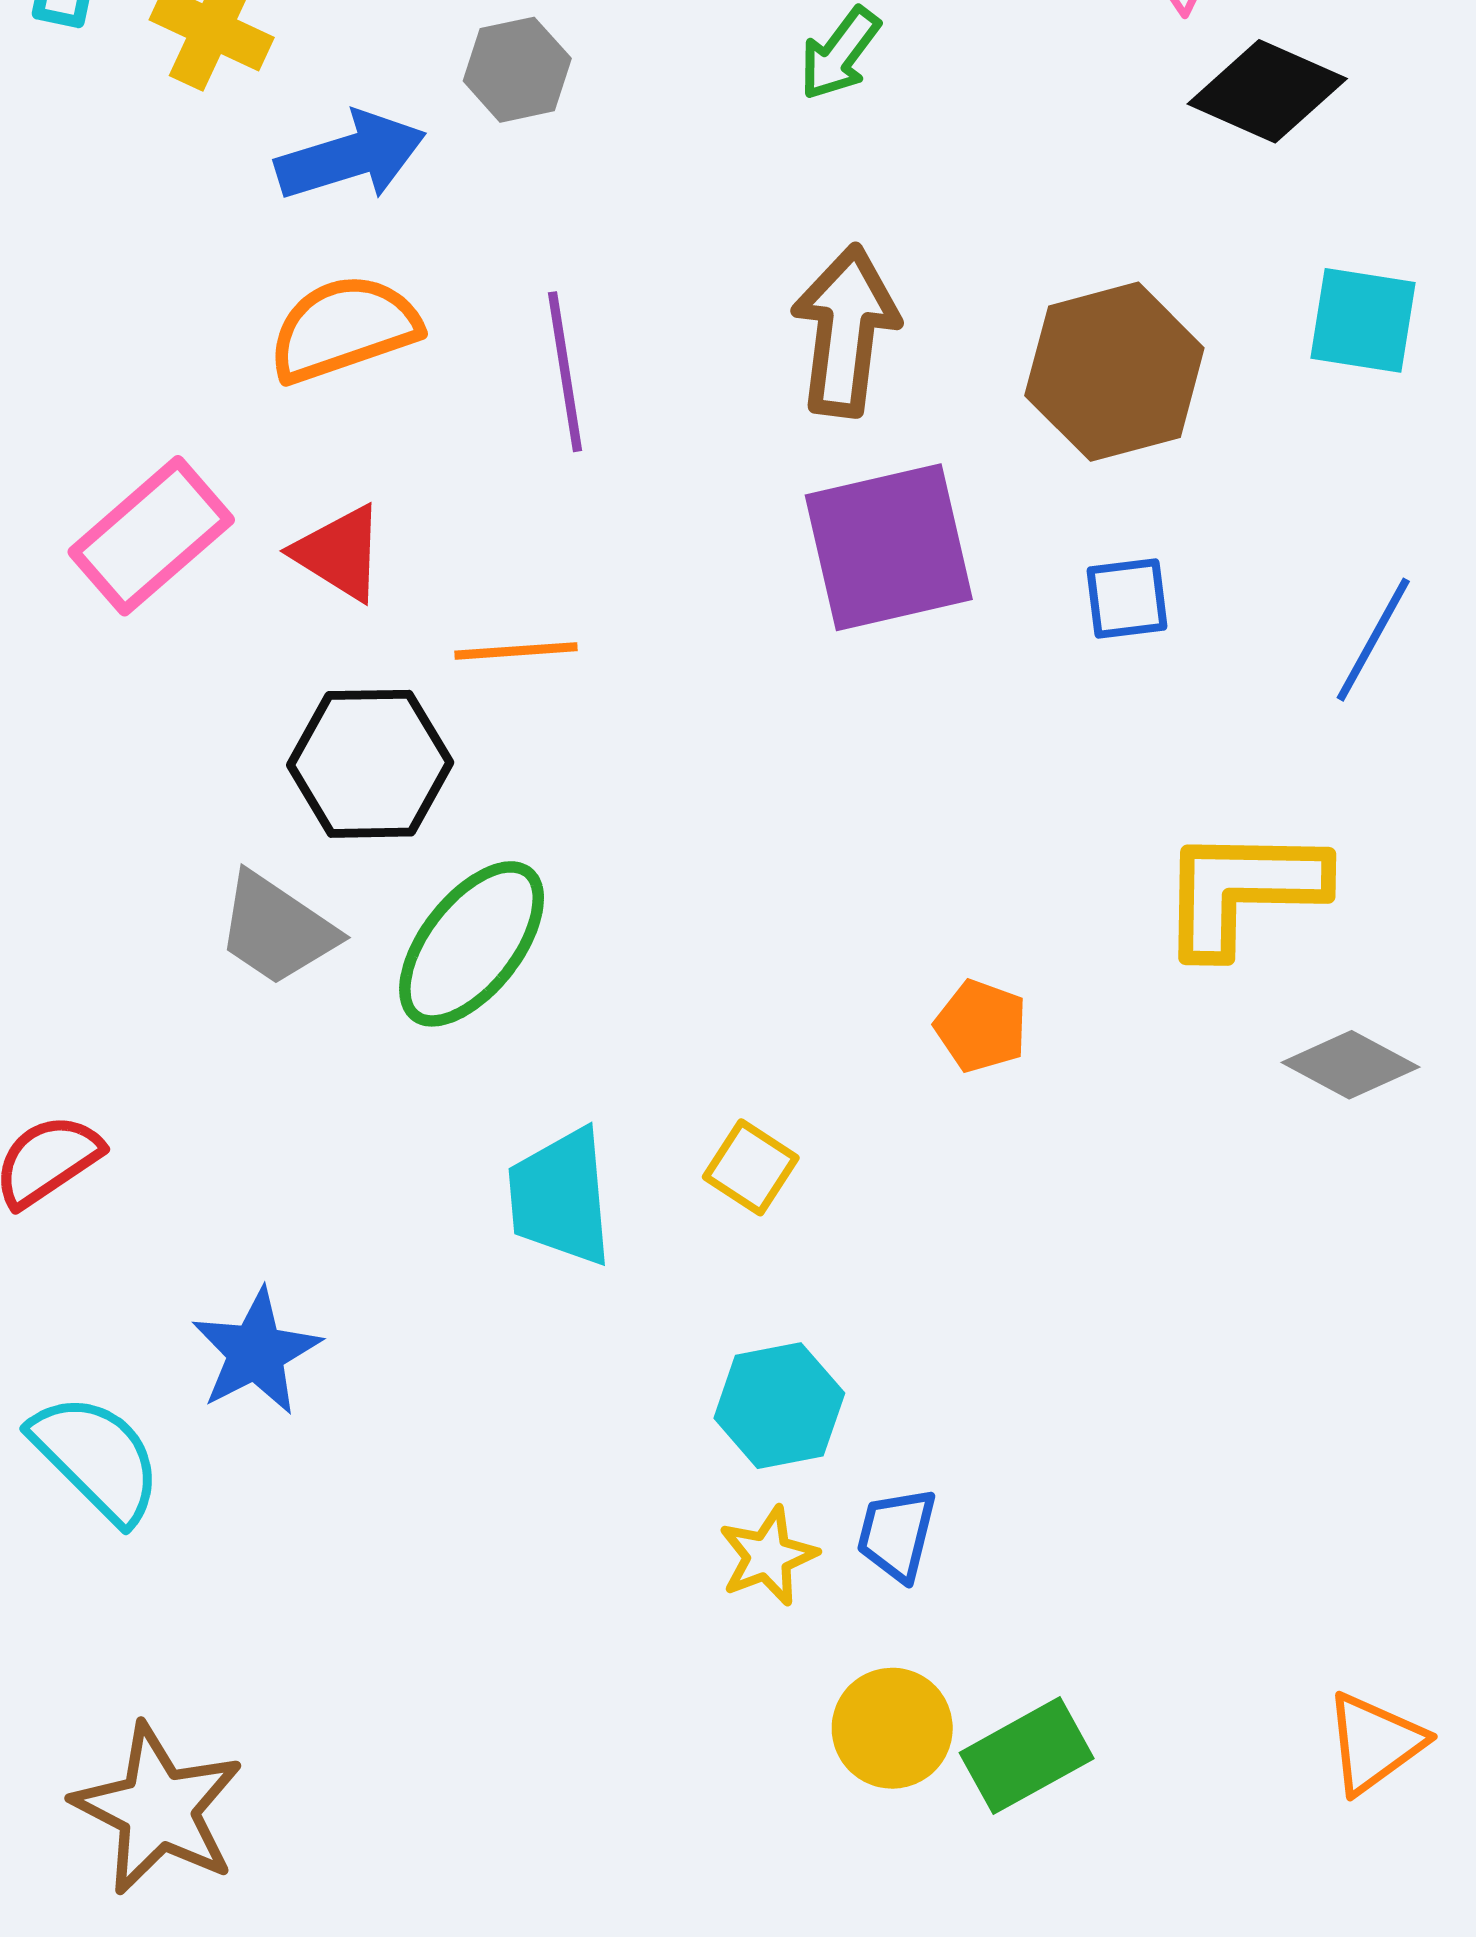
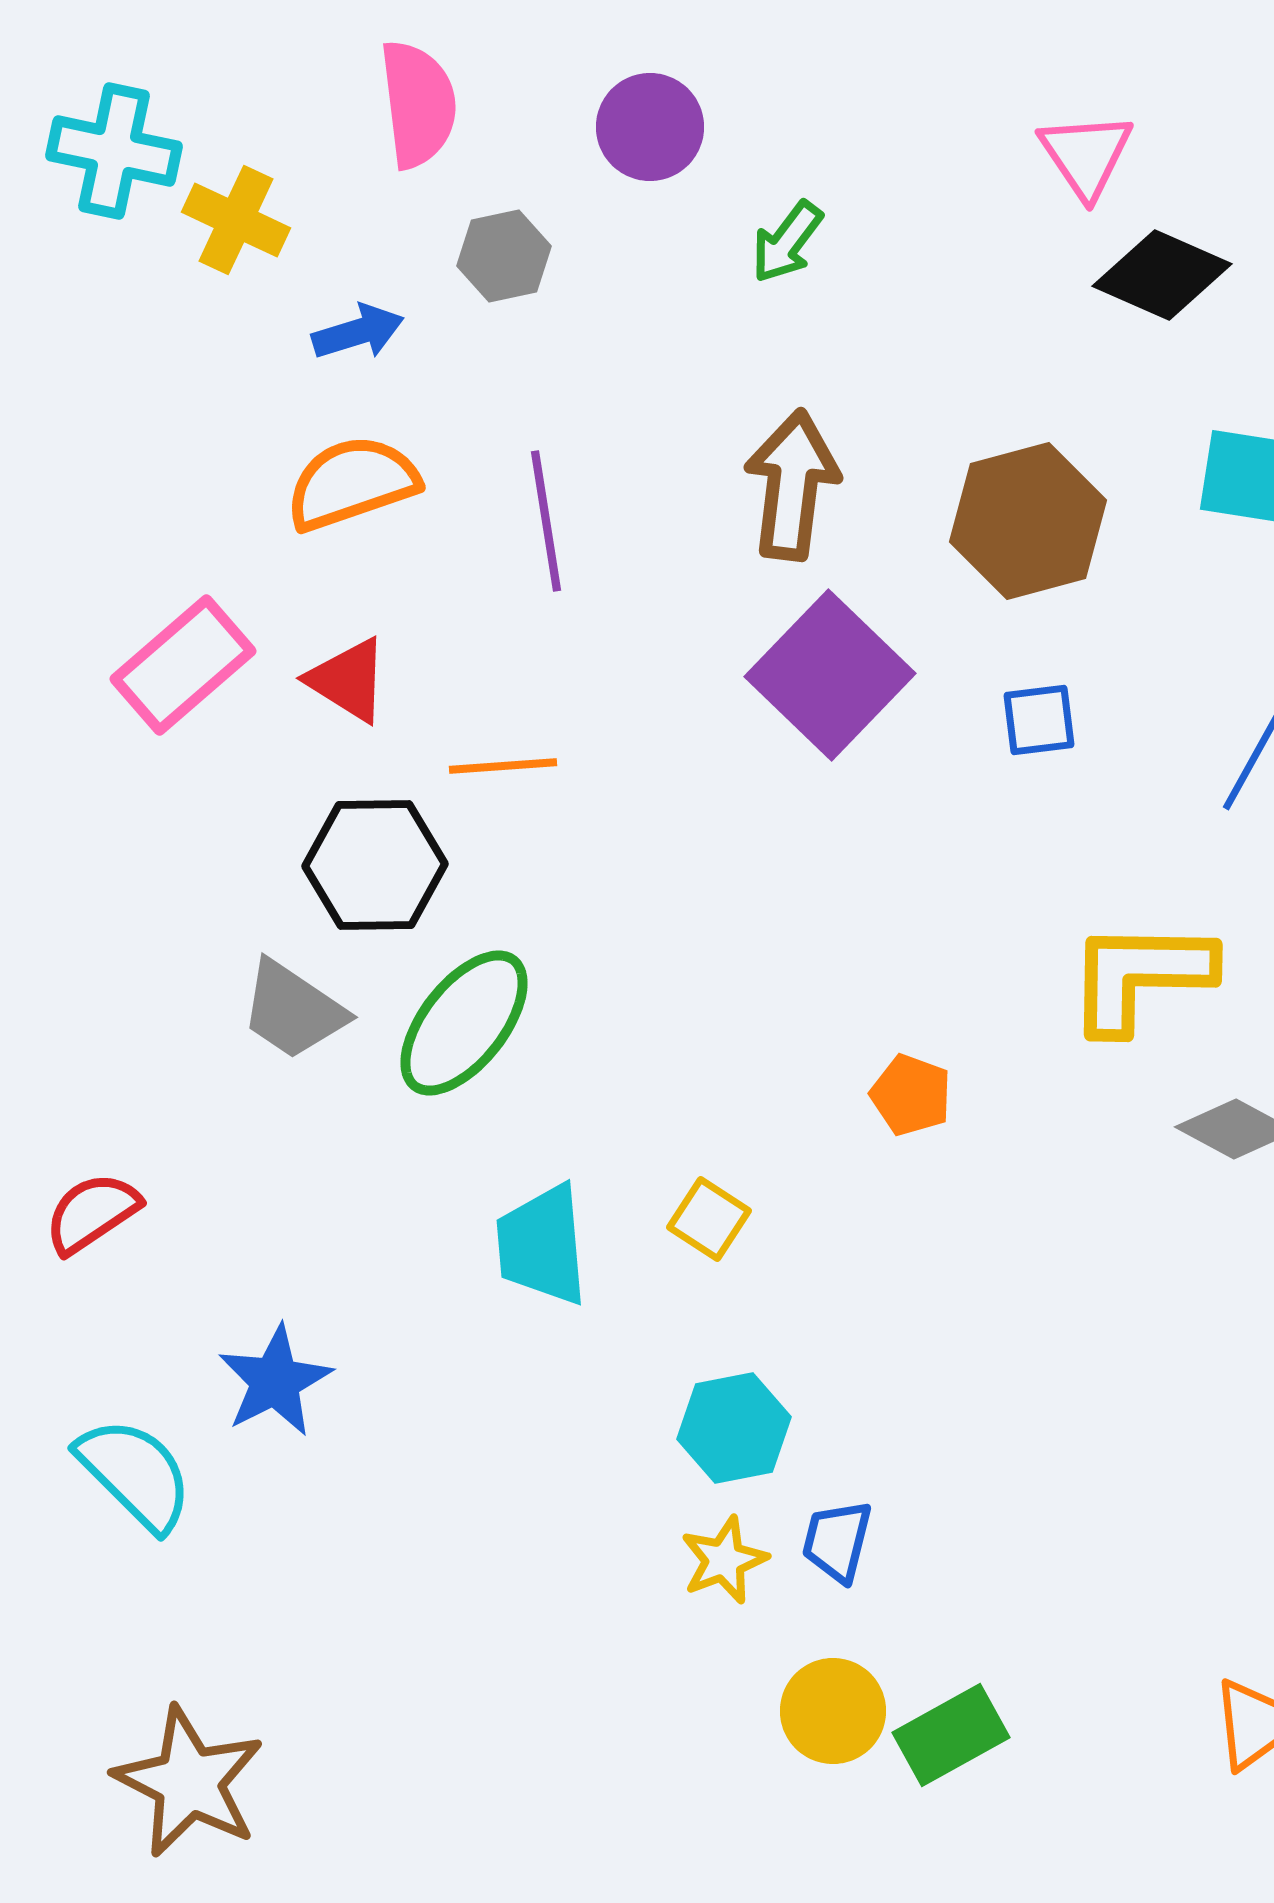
blue arrow: (351, 156) -> (358, 332), size x0.7
purple square: (889, 547) -> (830, 675), turned -33

